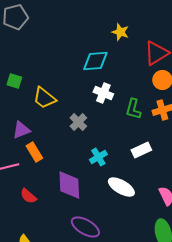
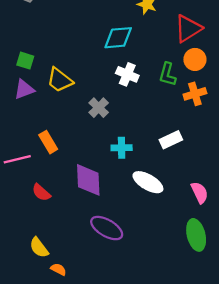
green L-shape: (133, 109) -> (167, 74), moved
purple triangle: (21, 130) -> (24, 89), moved
cyan cross: (98, 157) -> (122, 148), turned 30

